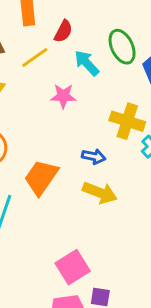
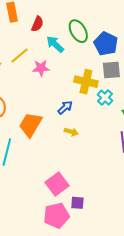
yellow line: (35, 57) -> (20, 55), moved
blue arrow: (94, 156) -> (65, 107), turned -49
yellow arrow: (100, 193) -> (71, 132), size x0.6

